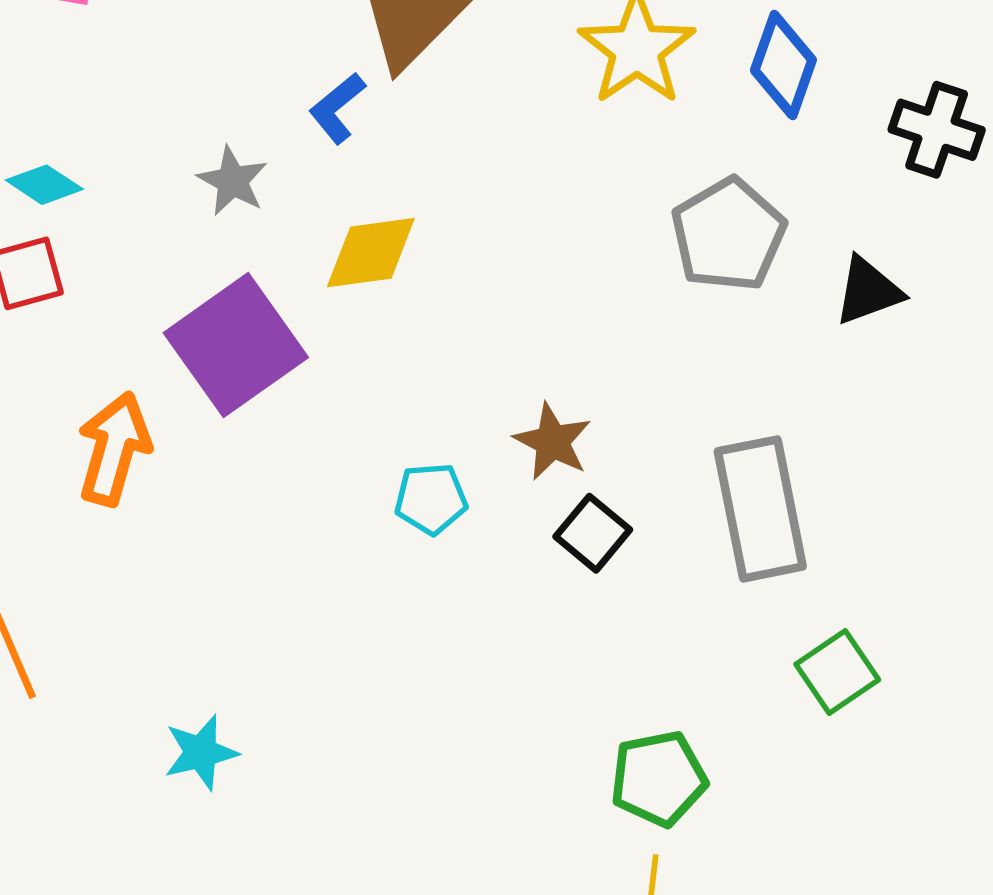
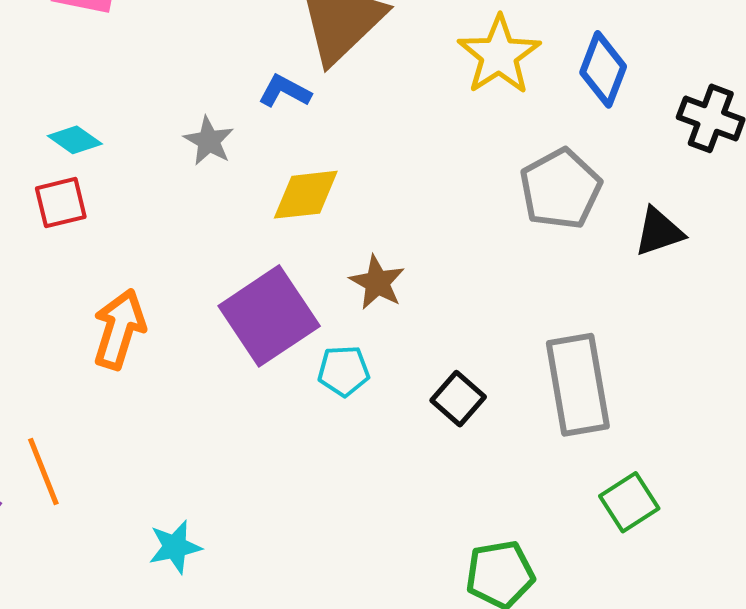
blue L-shape: (337, 108) -> (285, 91), turned 66
purple square: (236, 345) -> (269, 316), moved
brown star: (552, 442) -> (377, 282), moved

